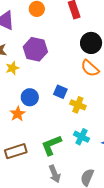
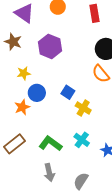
yellow star: (12, 68) -> (24, 73), moved
green L-shape: (51, 145) -> (51, 144), turned 50
brown rectangle: (16, 151) -> (14, 144), turned -30

